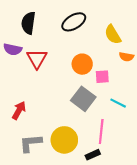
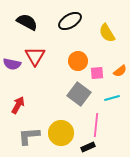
black semicircle: (28, 23) -> (27, 22), turned 110
purple semicircle: (13, 49) -> (12, 64), moved
orange semicircle: (126, 57) -> (120, 71), moved, turned -48
cyan line: (118, 103) -> (112, 98), turned -42

